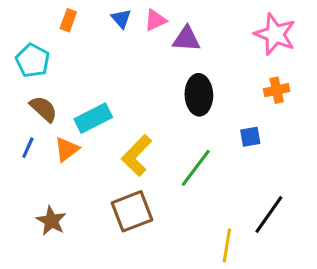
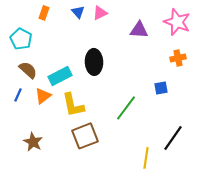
purple triangle: (186, 39) -> (139, 30), moved
black ellipse: (199, 95) -> (94, 62), moved
yellow L-shape: (137, 155) -> (73, 105), moved, turned -56

